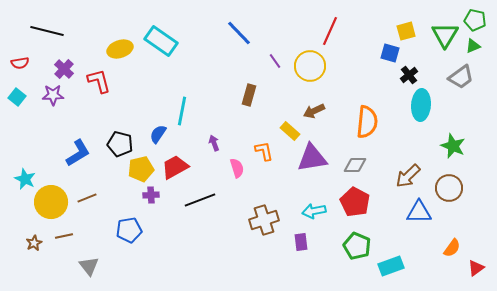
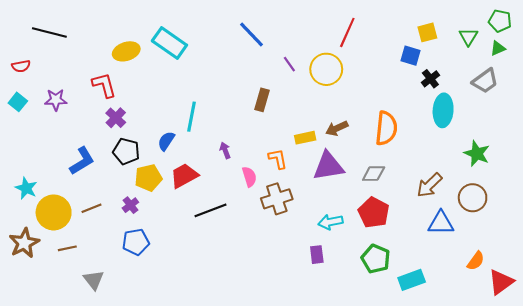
green triangle: (445, 35) -> (468, 37), size x0.7
purple cross: (64, 69) -> (116, 118), moved
brown arrow: (314, 111) -> (337, 128), moved
yellow rectangle: (290, 131) -> (305, 138), turned -54
purple cross: (151, 195) -> (130, 205), moved, turned -35
brown cross: (264, 220) -> (277, 199), moved
brown star: (34, 243) -> (24, 243), moved, size x1.8
red triangle: (476, 268) -> (501, 282), size x1.5

